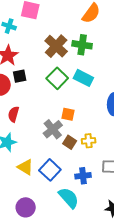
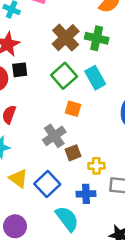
cyan rectangle: (83, 78) -> (95, 78), turned 30
orange square: (68, 114) -> (73, 109), moved
yellow cross: (89, 141) -> (96, 166), moved
brown square: (70, 142) -> (73, 153), turned 32

